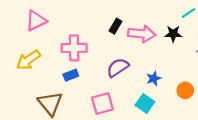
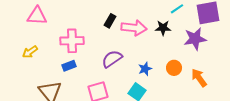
pink triangle: (36, 21) -> (37, 16), turned 30
yellow arrow: (28, 60) -> (30, 52), size x0.7
orange circle: (185, 90) -> (174, 68), moved

